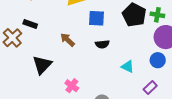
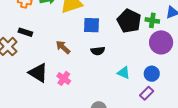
blue circle: (158, 60) -> (152, 74), moved
black triangle: (42, 65) -> (38, 73), turned -40
pink cross: (72, 86) -> (64, 78), moved

